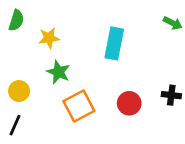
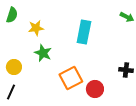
red circle: (129, 103) -> (95, 89), moved
orange square: (79, 106) -> (71, 78), moved

